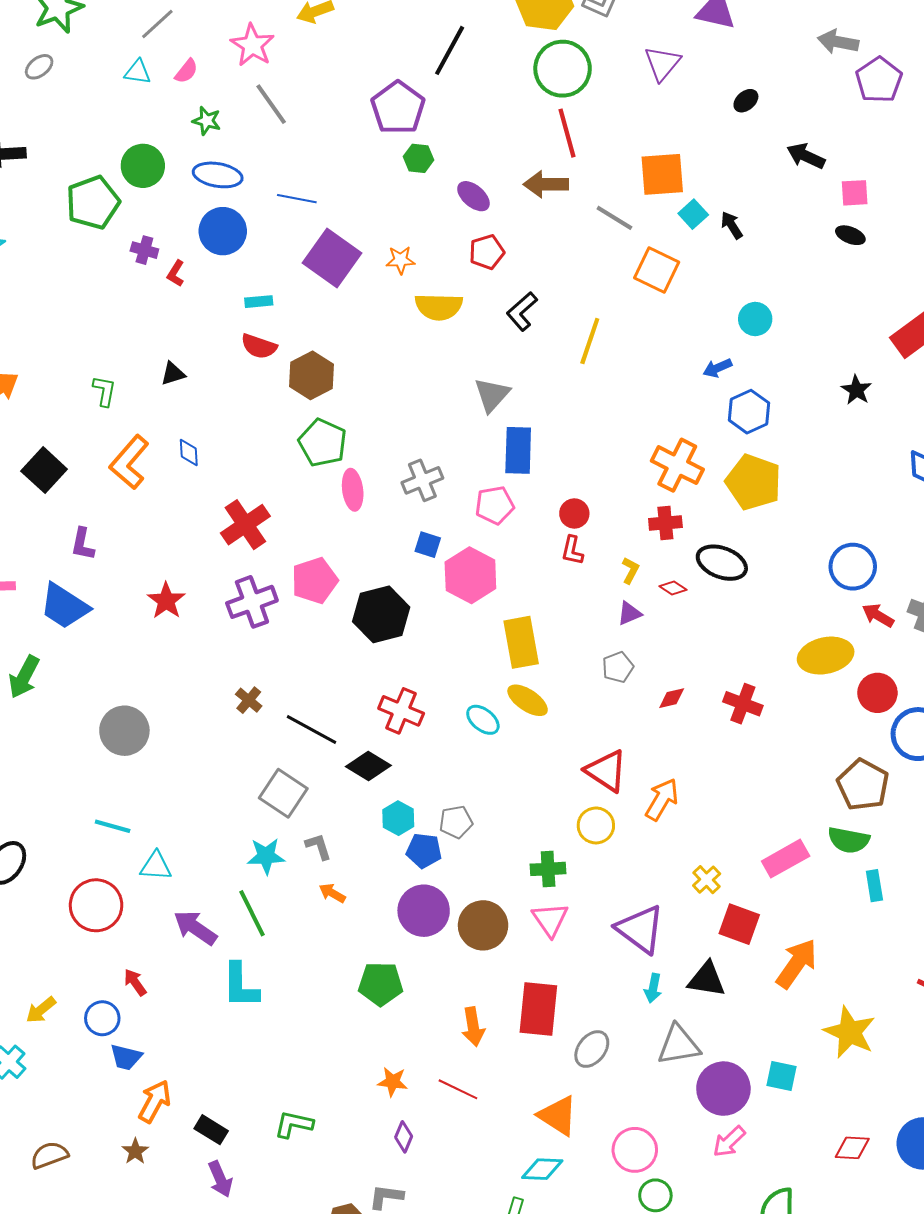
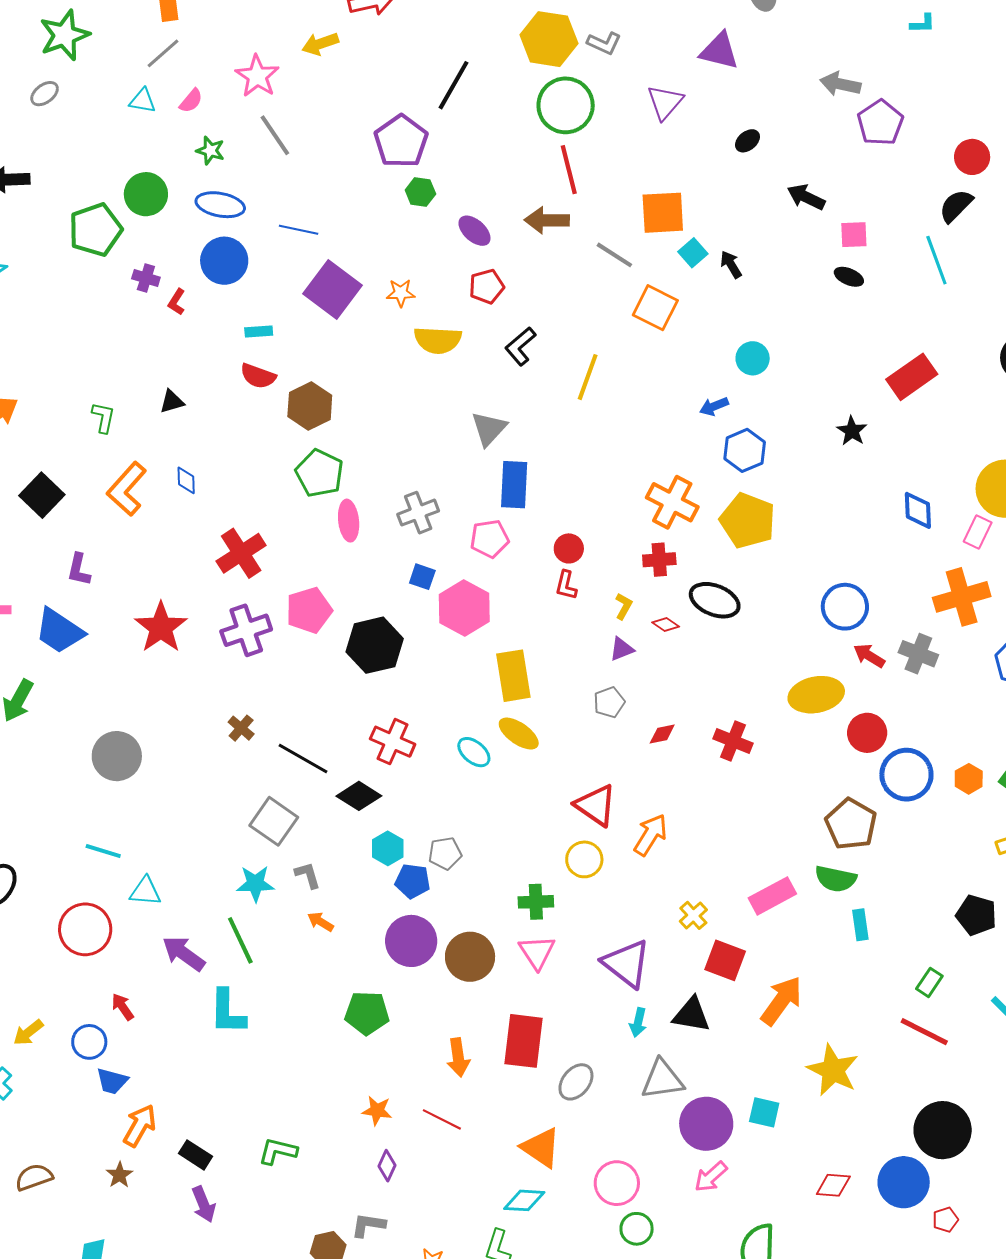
red star: (166, 601) -> (161, 627), size x1.4

